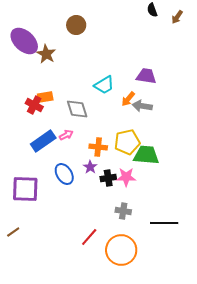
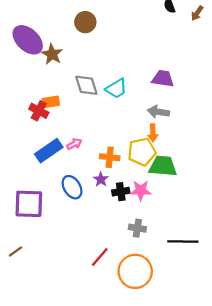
orange arrow: (128, 99) -> (153, 133), moved, turned -42
gray diamond: (77, 109) -> (86, 85), moved

